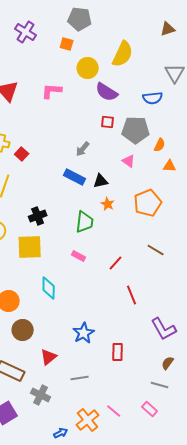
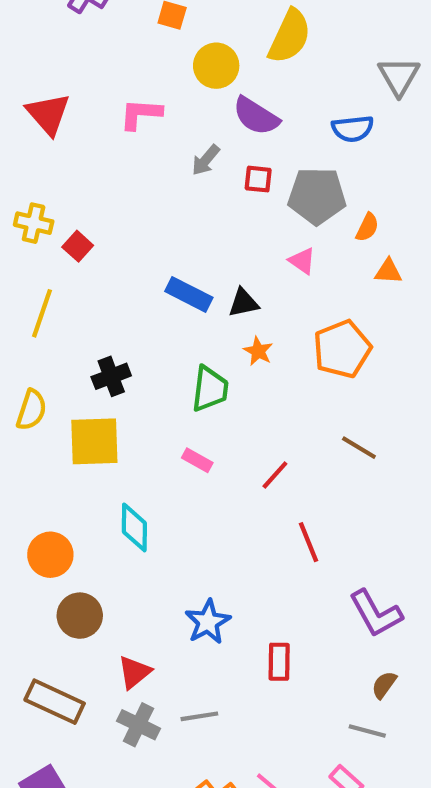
gray arrow: (83, 149) -> (206, 160), moved
gray cross: (41, 395) -> (139, 725), moved

